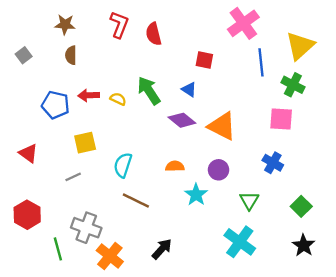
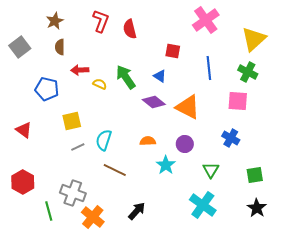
brown star: (65, 25) -> (55, 21), turned -30
gray square: (24, 55) -> (20, 47), size x1.5
blue line: (261, 62) -> (209, 68), moved
red arrow: (89, 95) -> (80, 70), moved
gray line: (73, 177) -> (78, 147), moved
green square: (301, 206) -> (255, 175), turned 36

